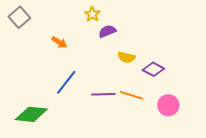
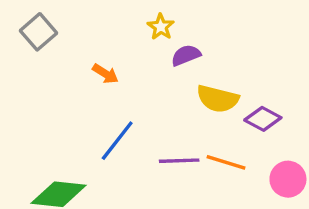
yellow semicircle: (126, 57) -> (218, 99), size x1.4

